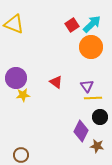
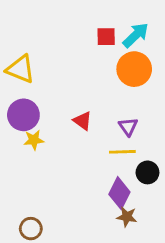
yellow triangle: (14, 24) -> (20, 69), moved
red square: (72, 25) -> (106, 37), turned 32
yellow line: (93, 98) -> (122, 152), moved
brown star: (97, 146) -> (127, 217), moved

